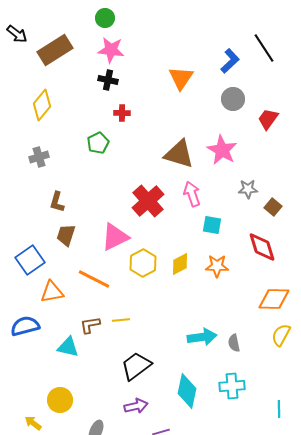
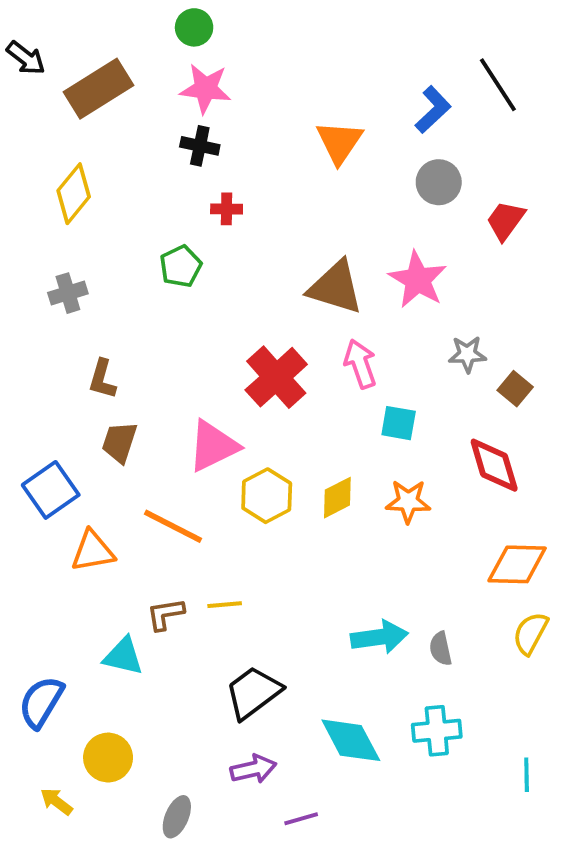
blue semicircle: (25, 326) -> (41, 702), moved, turned -44
cyan diamond: (187, 391) -> (351, 740), turned -40

